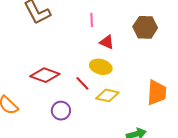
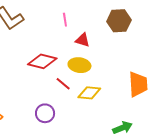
red diamond: (45, 75) -> (42, 61), moved

